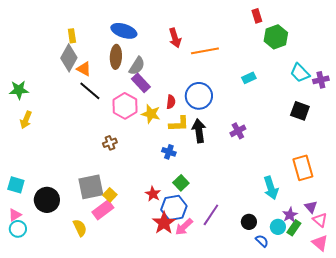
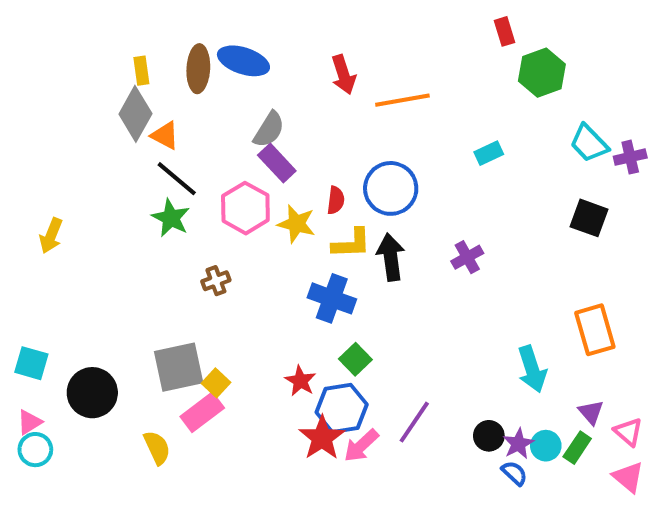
brown ellipse: (116, 57) -> (198, 69), moved
green star: (19, 90) -> (171, 218), moved, turned 30
blue cross: (169, 152) -> (332, 298), size x1.6
purple triangle: (311, 207) -> (591, 412), moved
purple star: (290, 215) -> (518, 444), moved

